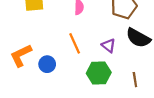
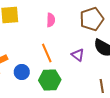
green hexagon: (99, 73) -> (50, 80), moved

